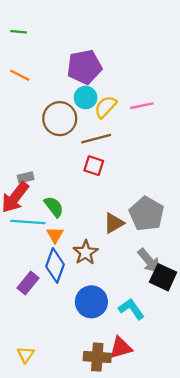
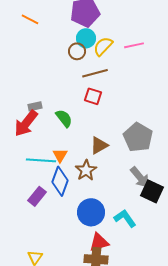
brown circle: (60, 119) -> (77, 51), moved, size x0.6
green semicircle: (54, 207) -> (64, 118), moved
cyan line: (28, 222) -> (41, 160), moved
brown triangle: (114, 223) -> (99, 145), moved
red triangle: (121, 348) -> (99, 242), moved

